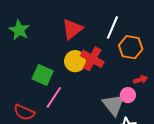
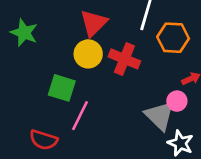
yellow circle: (75, 61) -> (88, 54), moved

